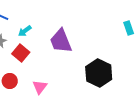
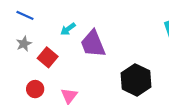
cyan arrow: (25, 31) -> (68, 29), moved

